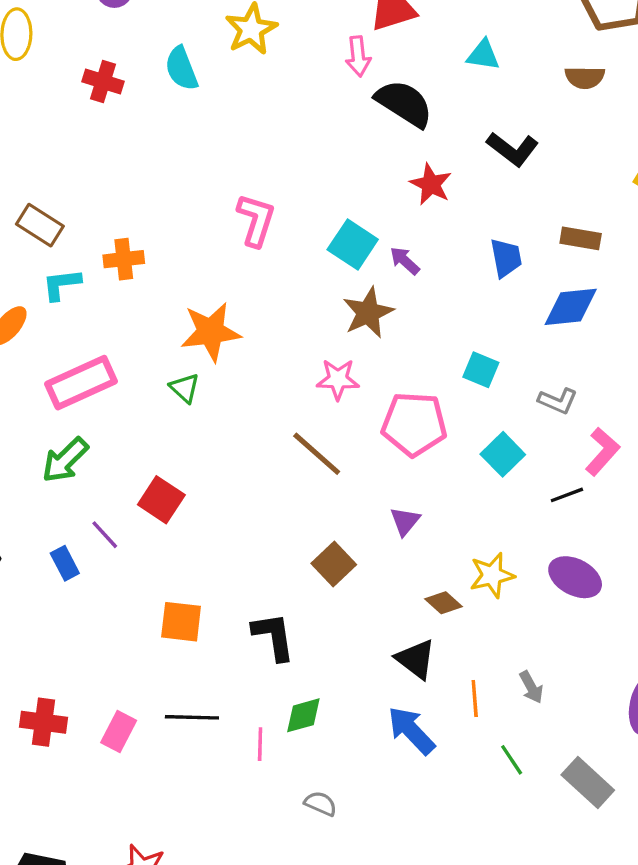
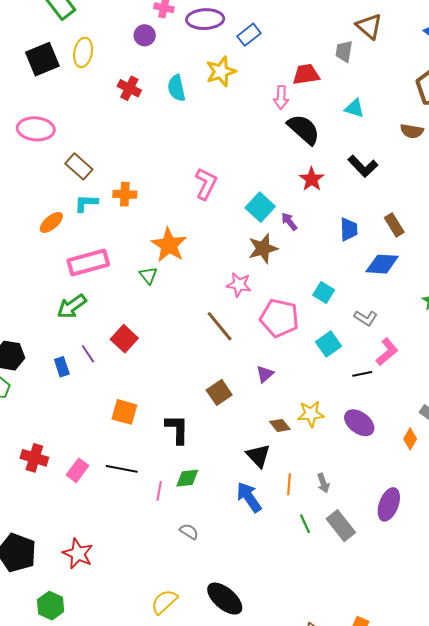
brown rectangle: (581, 238) -> (394, 225), turned 40
orange star: (211, 332) -> (169, 245), turned 30
gray rectangle: (588, 783) -> (341, 526), moved

